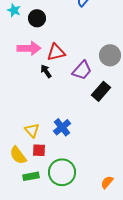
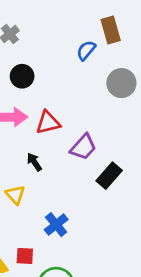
gray circle: (110, 55) -> (121, 83), moved
black arrow: (46, 71) -> (34, 162), moved
yellow triangle: (32, 130) -> (15, 195), moved

